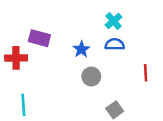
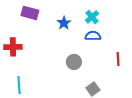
purple rectangle: (39, 38) -> (30, 13), moved
blue star: (81, 49) -> (64, 23), moved

